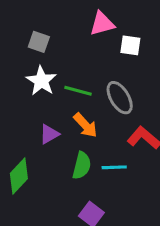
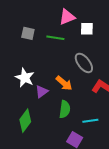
white star: (41, 81) -> (25, 78), moved
green line: (78, 91) -> (55, 38), moved
cyan line: (114, 167) -> (90, 121), moved

